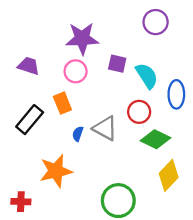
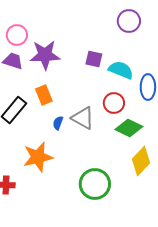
purple star: (82, 38) -> (45, 55), moved
pink circle: (76, 71) -> (17, 35), moved
cyan semicircle: (147, 76) -> (121, 70), turned -35

